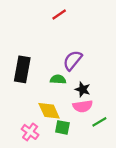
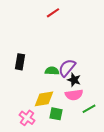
purple semicircle: (73, 60) -> (67, 68), moved
black rectangle: (22, 69) -> (20, 62), size x0.7
yellow diamond: (49, 111) -> (44, 99), turned -75

